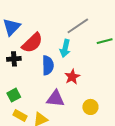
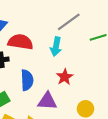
red semicircle: (32, 43) -> (20, 42), turned -125
blue semicircle: (48, 65) -> (27, 80), moved

